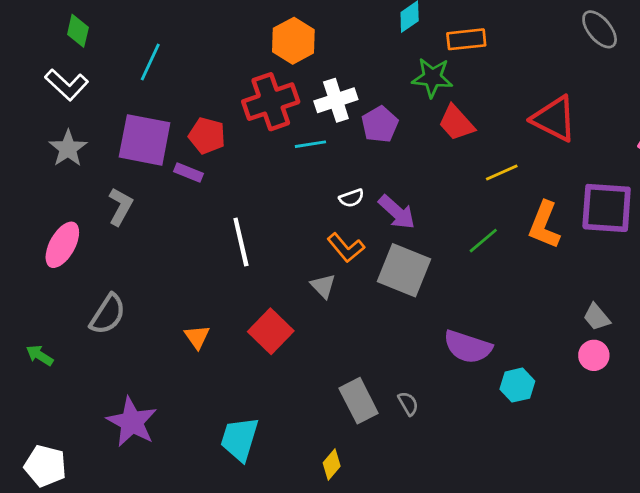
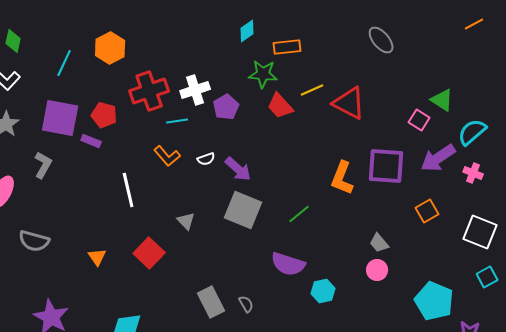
orange hexagon: (293, 41) -> (110, 48), moved
yellow line: (502, 173) -> (312, 90), moved
green line: (483, 241) -> (299, 214), moved
orange L-shape: (346, 248) -> (167, 156), moved
gray semicircle: (108, 314) -> (34, 241), turned 72

